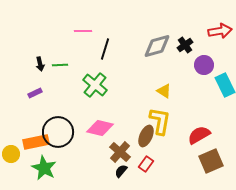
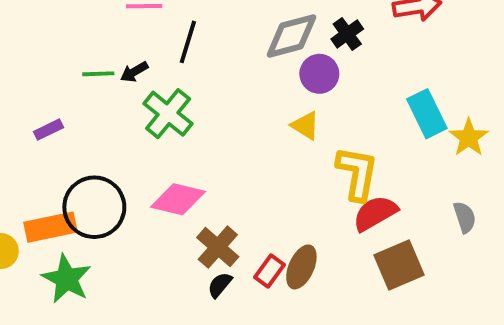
black arrow: (40, 64) -> (134, 72), moved, turned 72
purple circle: (204, 65) -> (319, 74), moved
yellow L-shape: (160, 121) -> (357, 173), moved
brown ellipse: (146, 136) -> (301, 267), moved

